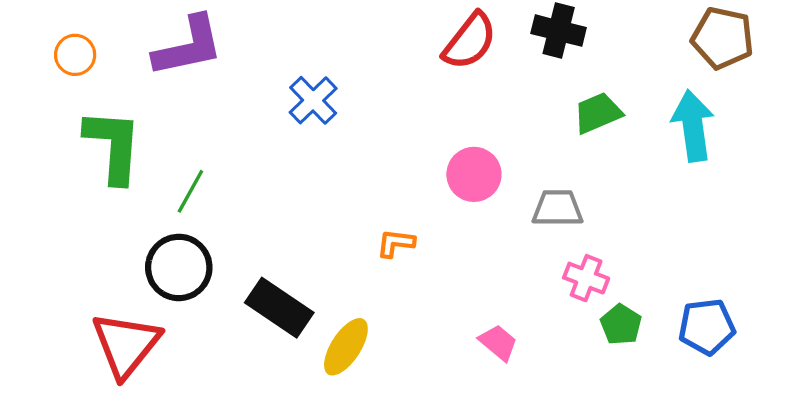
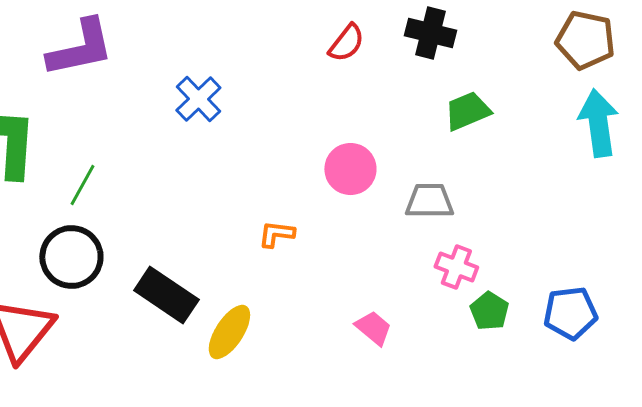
red semicircle: (470, 41) -> (346, 43), size x0.7
cyan arrow: (693, 126) -> (598, 123), moved

